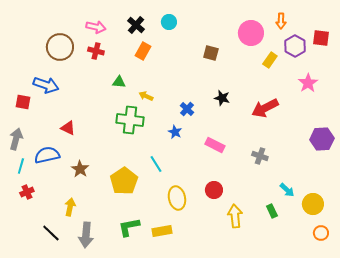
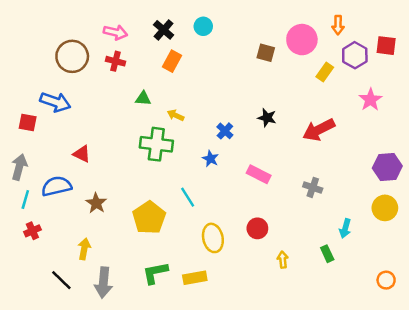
brown square: (211, 53) -> (266, 53), moved
cyan arrow: (287, 190) -> (345, 228), turned 63
yellow circle: (313, 204) -> (385, 208), moved
yellow arrow: (235, 216) -> (283, 260), size x0.6

